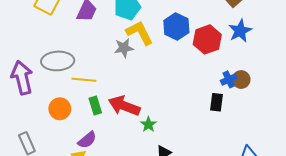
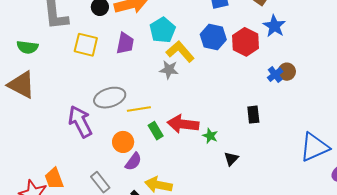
gray star: (124, 48) -> (169, 70), turned 30
black rectangle: (216, 102) -> (253, 115), moved
purple semicircle: (87, 140) -> (133, 162), moved

